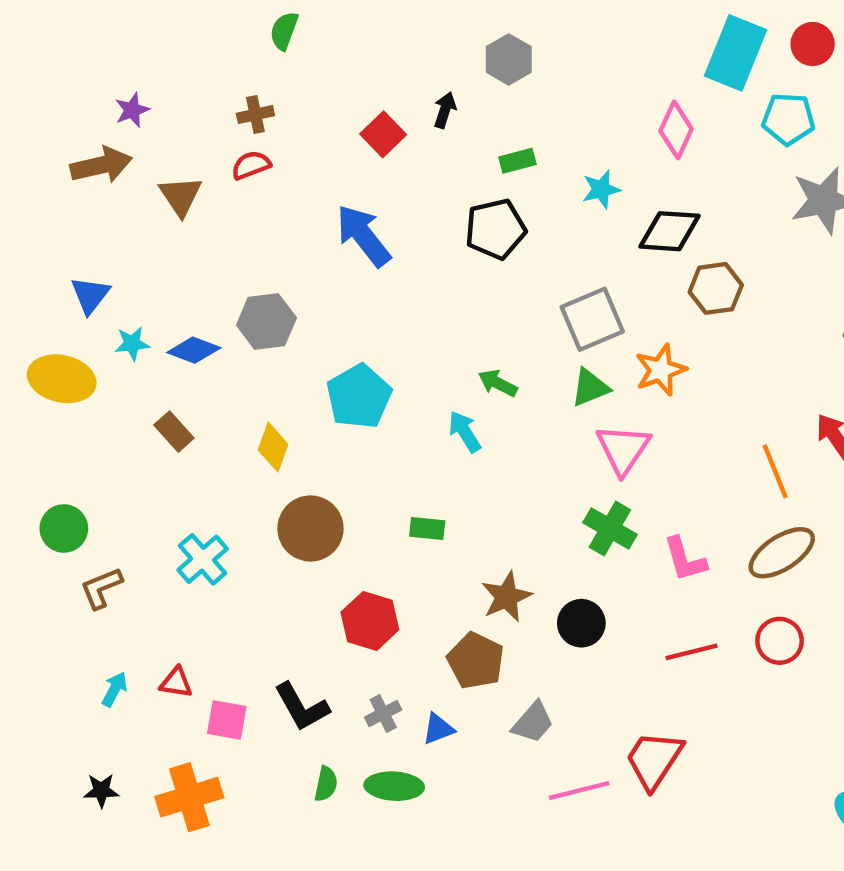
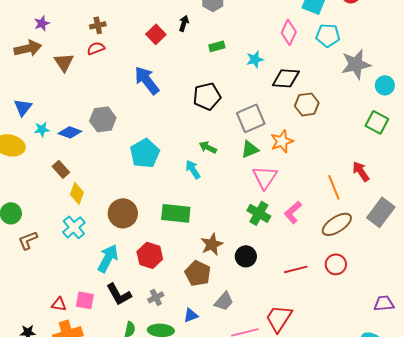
cyan pentagon: (788, 119) -> (328, 35), moved
black pentagon: (495, 229) -> (207, 96), moved
yellow diamond: (273, 447) -> (77, 193), moved
green rectangle: (427, 528) -> (176, 213), size x1.8
pink L-shape: (685, 559) -> (293, 212), moved, turned 65
red triangle: (176, 683) -> (59, 304), moved
cyan arrow: (114, 689) -> (108, 258), moved, size x1.8
blue triangle: (438, 729) -> (191, 315), moved

